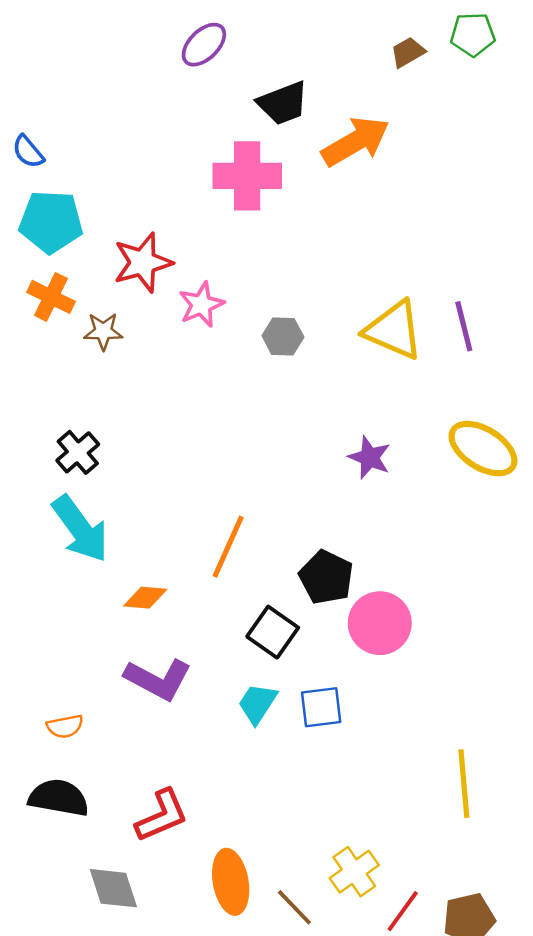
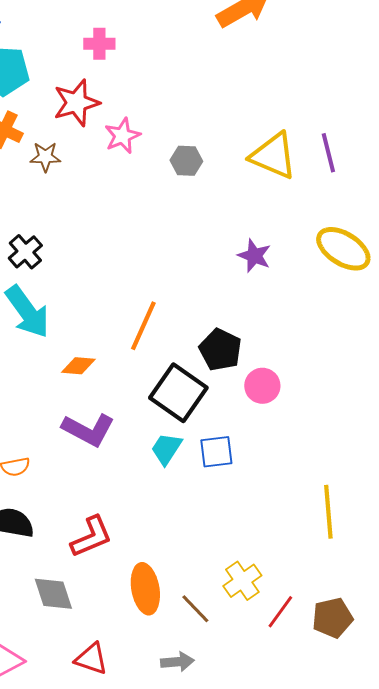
pink cross: (247, 176) -> (99, 44), moved, size x0.6
pink circle: (380, 623) -> (262, 386), size x0.7
black square: (273, 632) -> (178, 393), size x1.4

